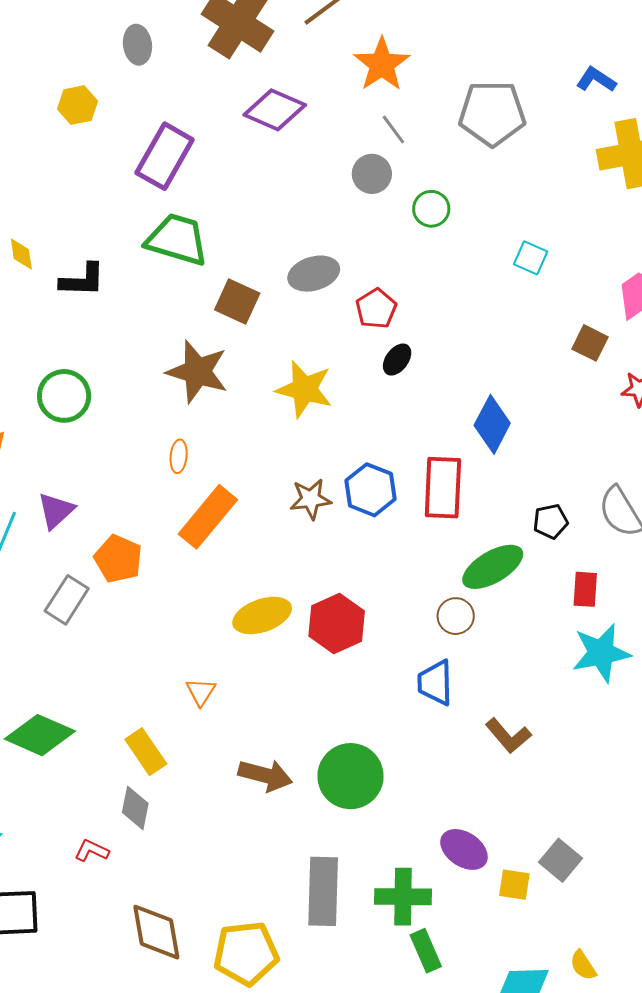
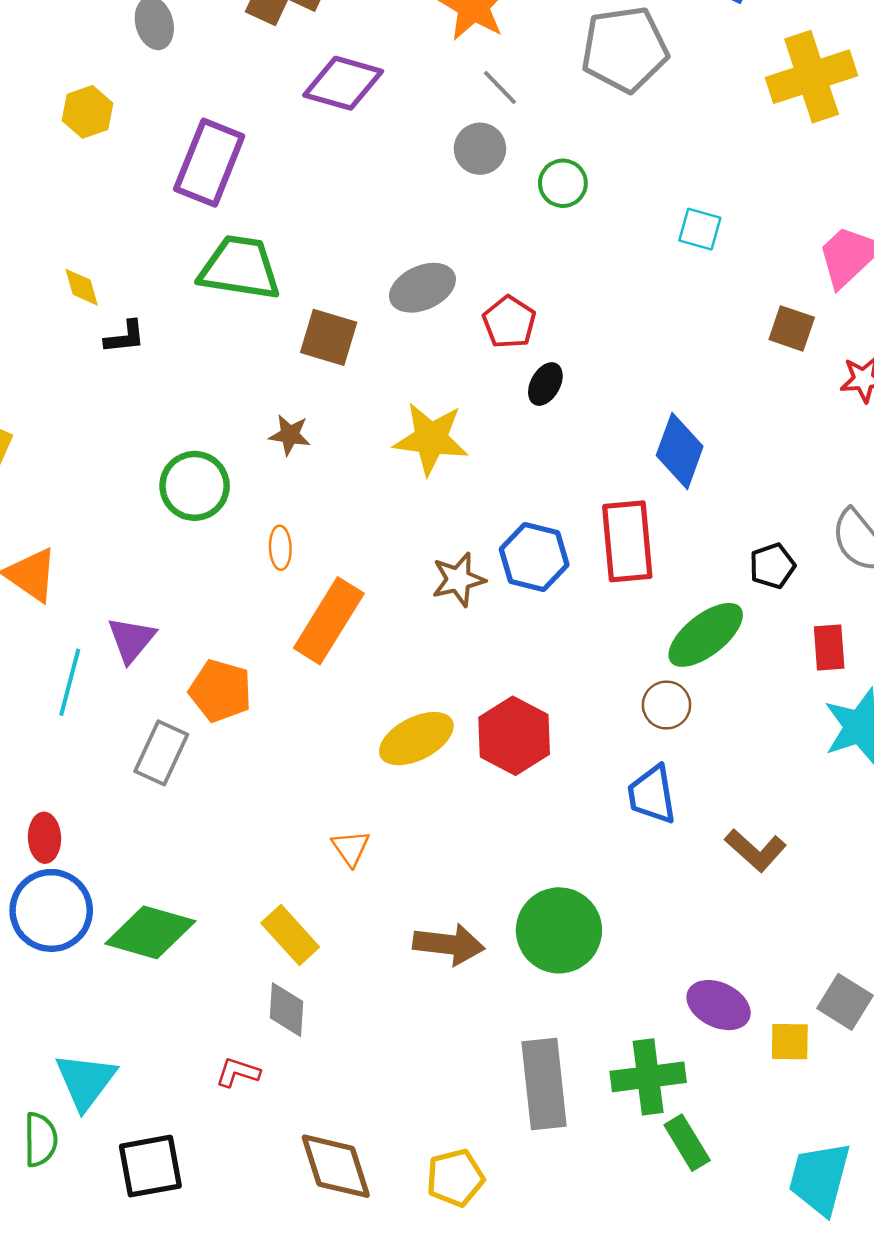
yellow diamond: (21, 254) -> (82, 287), moved
black L-shape: (82, 280) -> (125, 337), size x0.7
brown star: (197, 372) -> (290, 435), size x0.5
green circle: (64, 396) -> (195, 486), moved
yellow pentagon: (246, 953) -> (455, 1178), size x0.7

